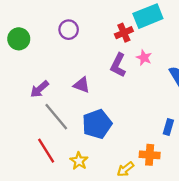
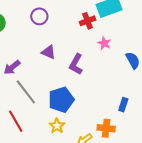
purple L-shape: (118, 65) -> (76, 64), moved
purple triangle: (82, 85) -> (49, 52), moved
yellow star: (79, 161) -> (57, 126), moved

